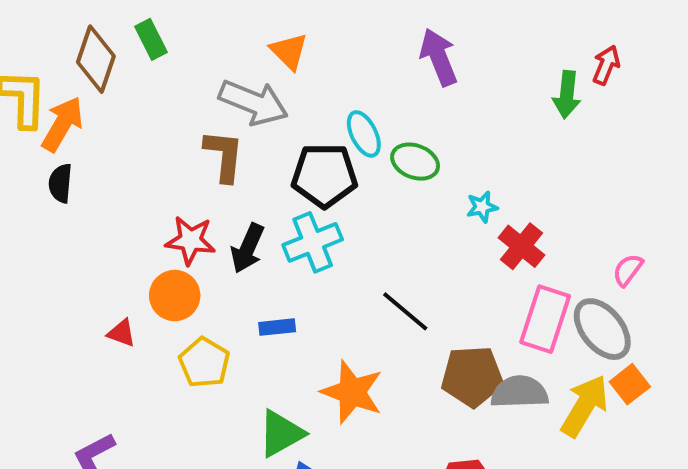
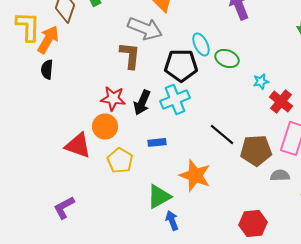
red triangle: (121, 333) -> (78, 145), size x1.8
brown pentagon: (472, 376) -> (256, 150), moved
gray semicircle: (519, 392) -> (280, 175), size x0.7

